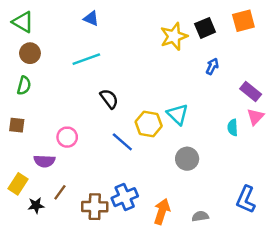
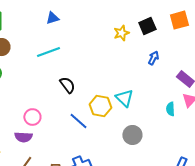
blue triangle: (91, 18) -> (52, 18), turned -40
yellow star: (174, 36) -> (121, 33), size x0.7
purple semicircle: (44, 161) -> (23, 137), moved

